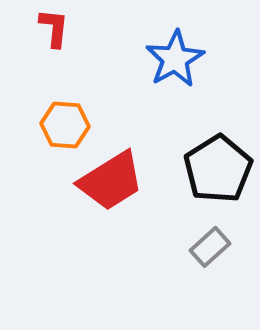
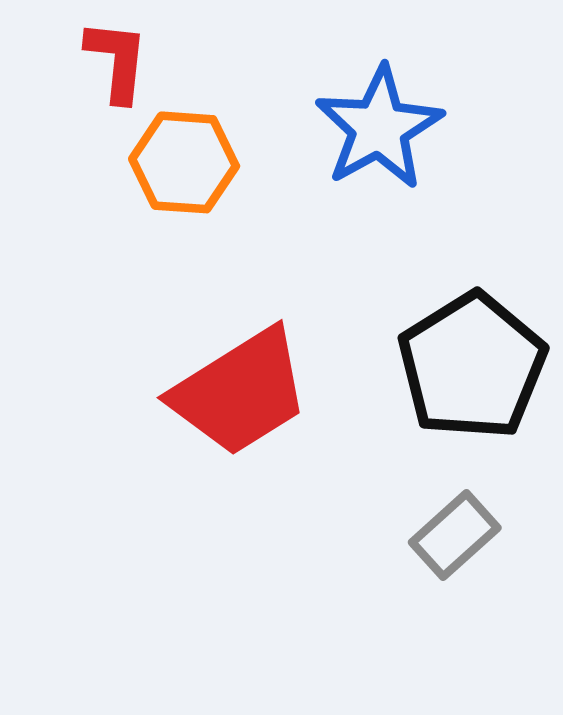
orange hexagon: (65, 125) -> (184, 162), moved

